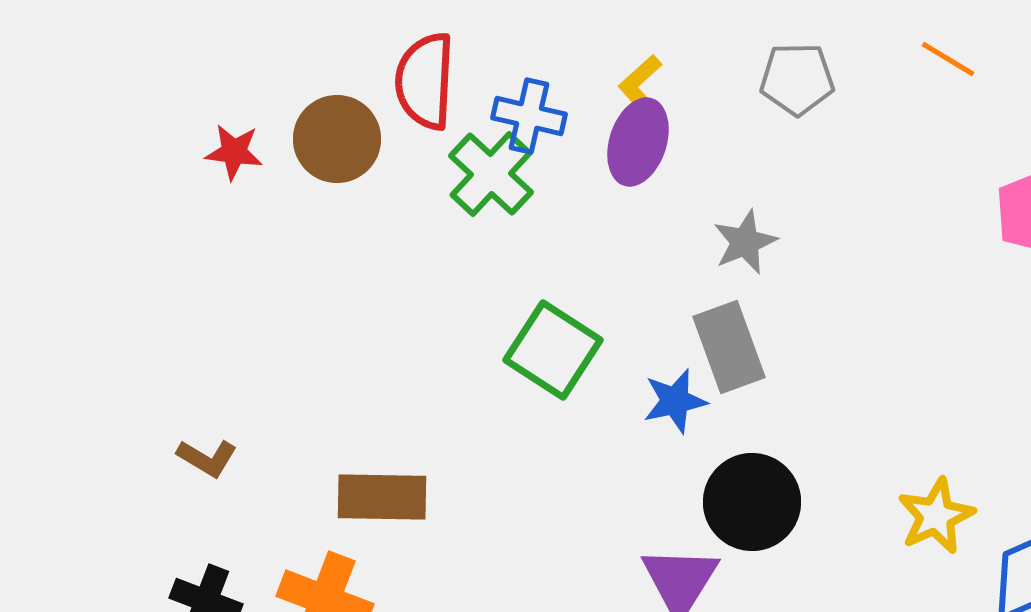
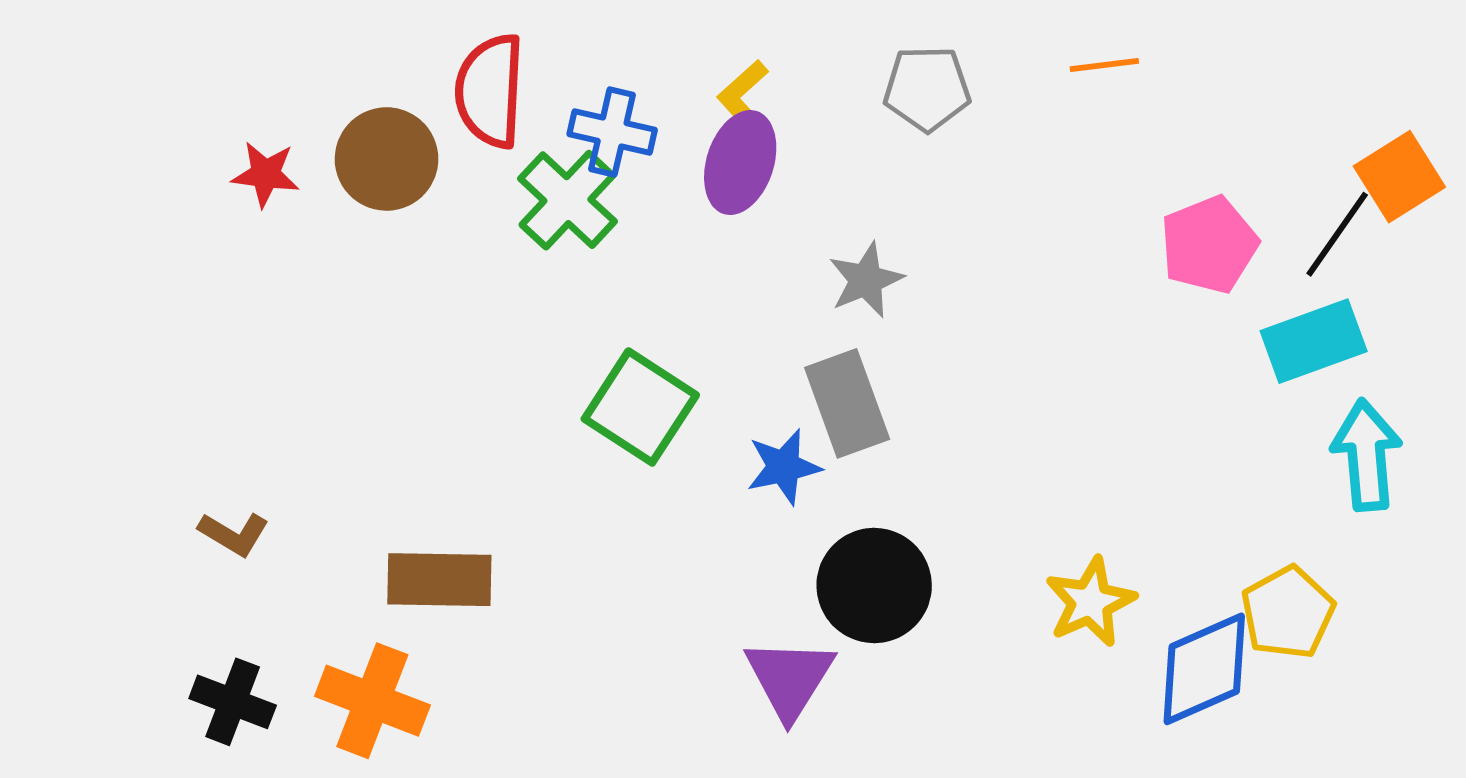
orange line: (948, 59) -> (1104, 65), turned -38

